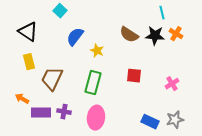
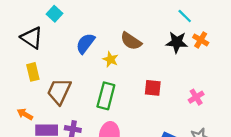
cyan square: (60, 11) -> (55, 14), moved
cyan line: (162, 13) -> (185, 16), turned -32
brown semicircle: (129, 35) -> (131, 41), moved

